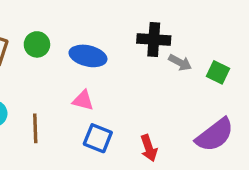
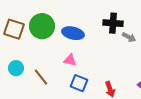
green circle: (37, 44) -> (42, 26), size x1.6
brown line: (35, 128) -> (41, 77), turned -36

